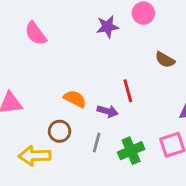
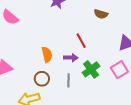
orange semicircle: (75, 99) -> (47, 55), turned 63
green cross: (131, 151) -> (91, 69), moved

